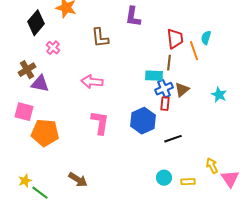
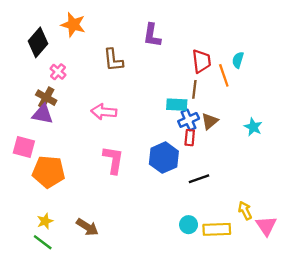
brown cross: (27, 70) -> (46, 98), moved, turned -30
yellow star: (25, 181) -> (45, 221), moved
yellow rectangle: (188, 182) -> (217, 229), size x1.6

